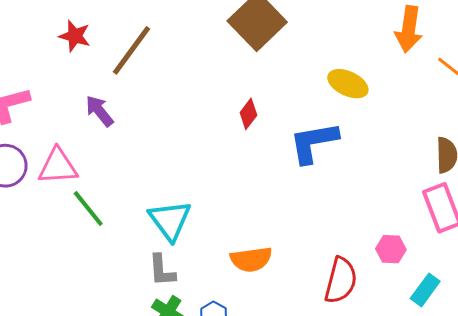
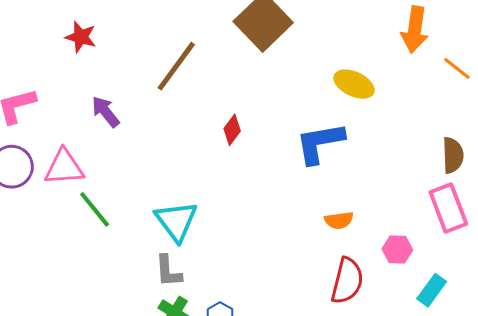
brown line: (131, 50) -> (176, 66), moved
red diamond: (248, 114) -> (232, 130), moved
orange semicircle: (251, 259) -> (339, 220), moved, size x0.7

